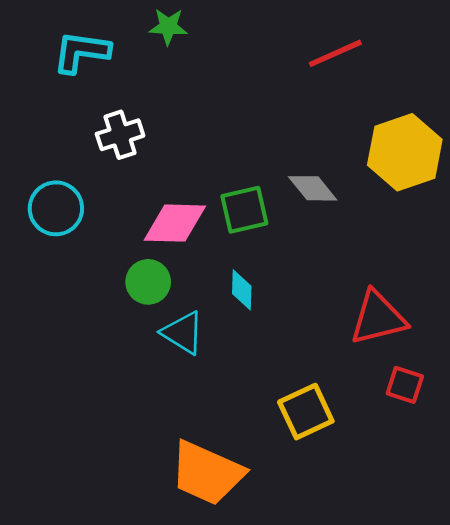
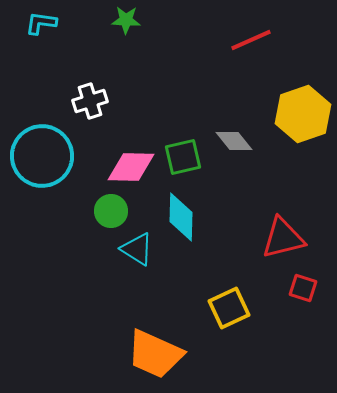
cyan L-shape: (81, 52) -> (41, 23), moved, size x0.7
cyan circle: (56, 208) -> (42, 156), size x1.5
cyan diamond: (242, 290) -> (181, 217), size x1.6

